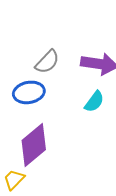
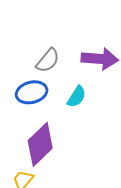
cyan semicircle: (94, 102) -> (77, 97), moved

